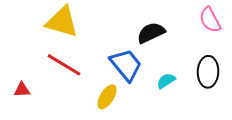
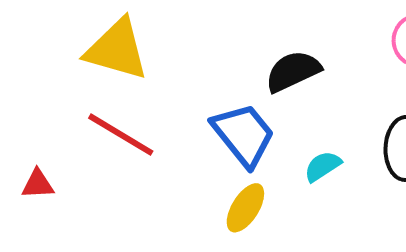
yellow ellipse: (107, 97) -> (245, 208), moved

